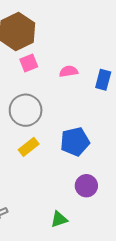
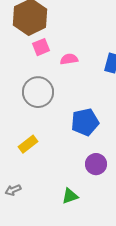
pink semicircle: (69, 71) -> (69, 59), moved
yellow rectangle: (29, 147) -> (28, 144), moved

